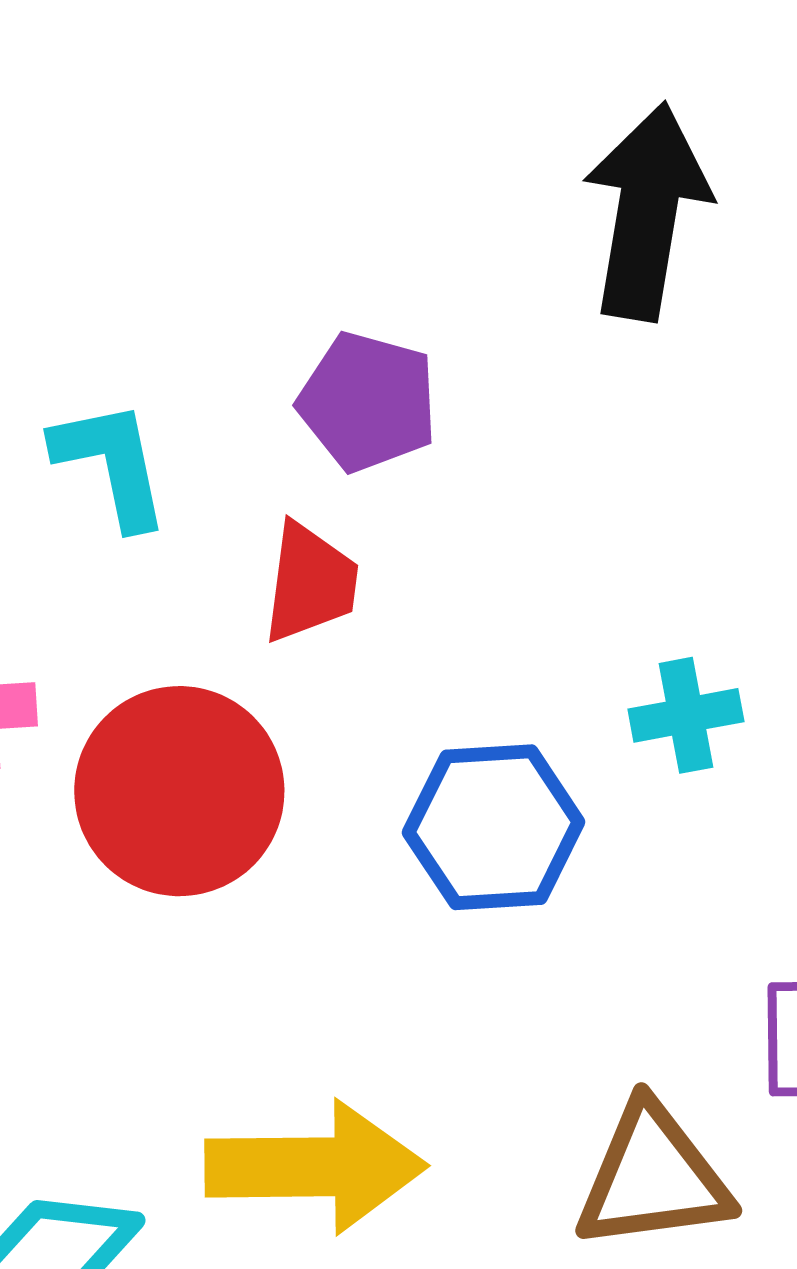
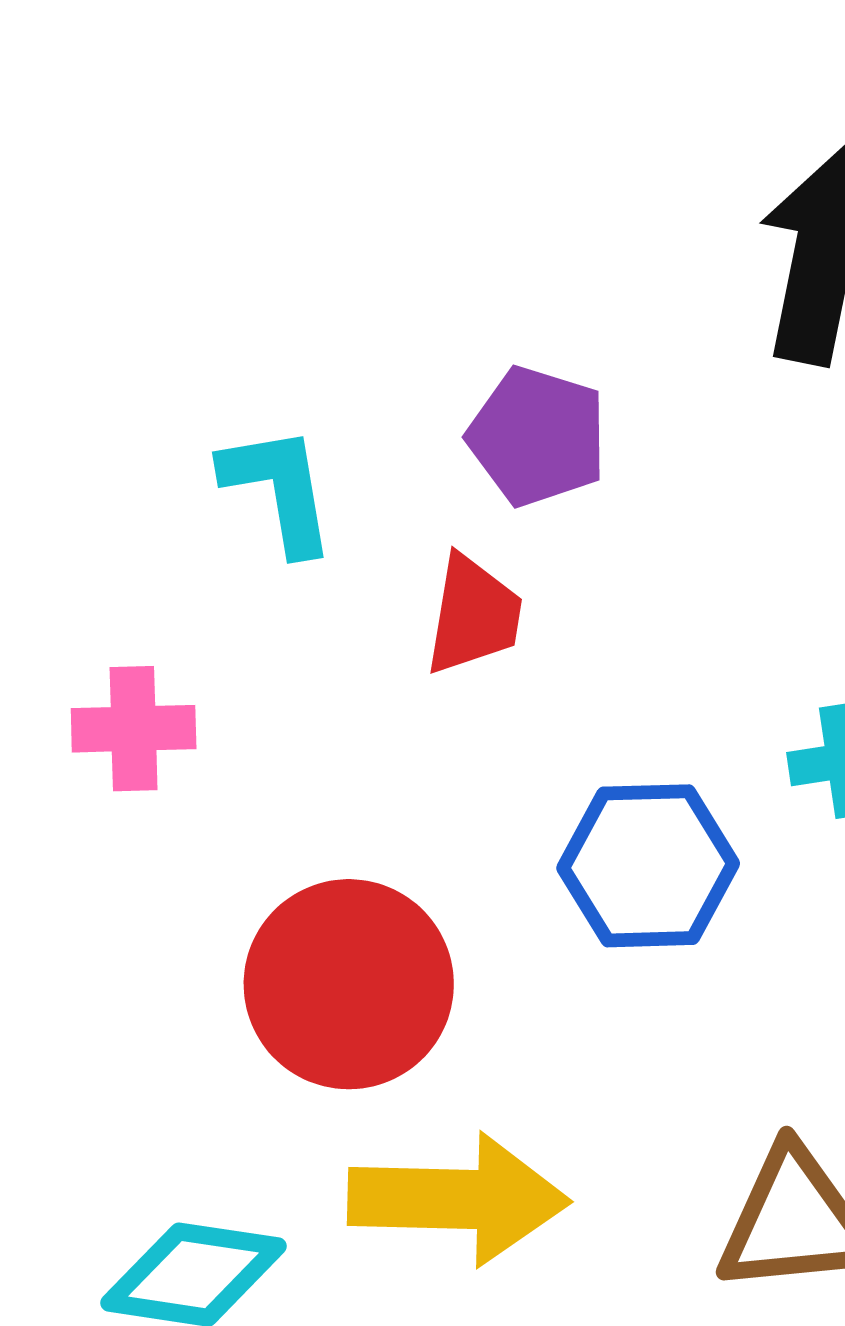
red circle: (179, 791) -> (349, 984), moved

